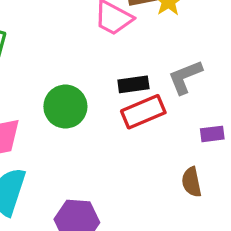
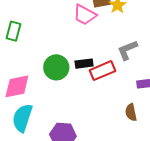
black rectangle: (133, 84) -> (84, 64), moved

